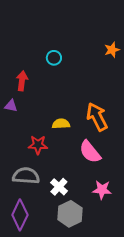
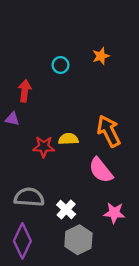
orange star: (112, 50) -> (101, 56), moved
red star: (38, 145) -> (44, 147), moved

